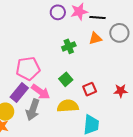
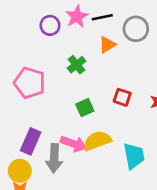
pink pentagon: (28, 68) -> (30, 83), moved, turned -30
green square: (66, 79) -> (85, 108), turned 32
red square: (90, 89) -> (122, 97), moved, turned -32
pink arrow: (41, 92) -> (74, 144), moved

